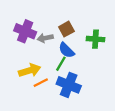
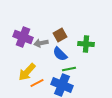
green line: (61, 64) -> (69, 69), moved, turned 48
yellow arrow: (30, 70) -> (27, 72), turned 150

